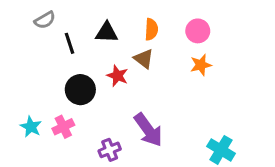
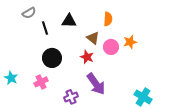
orange semicircle: (151, 29) -> (108, 19), moved
pink circle: (198, 31) -> (111, 47), moved
red star: (117, 76) -> (87, 57), moved
cyan star: (31, 127) -> (11, 78), moved

